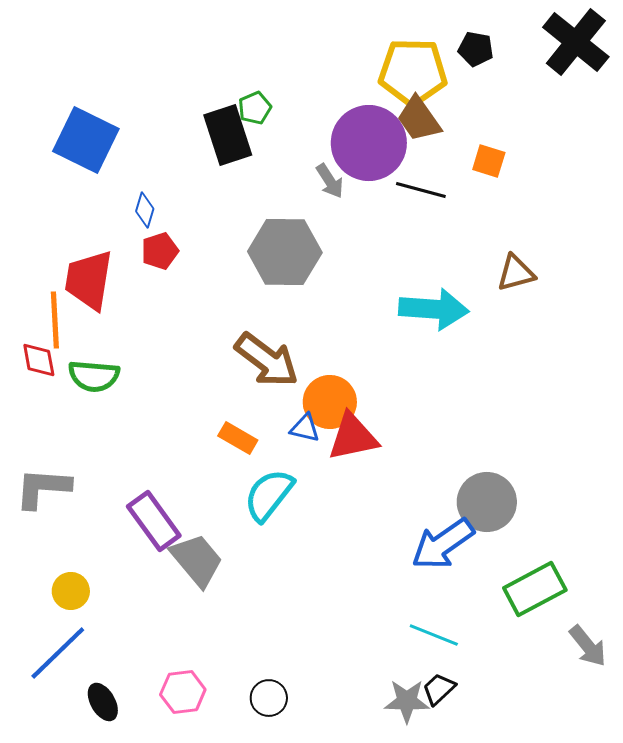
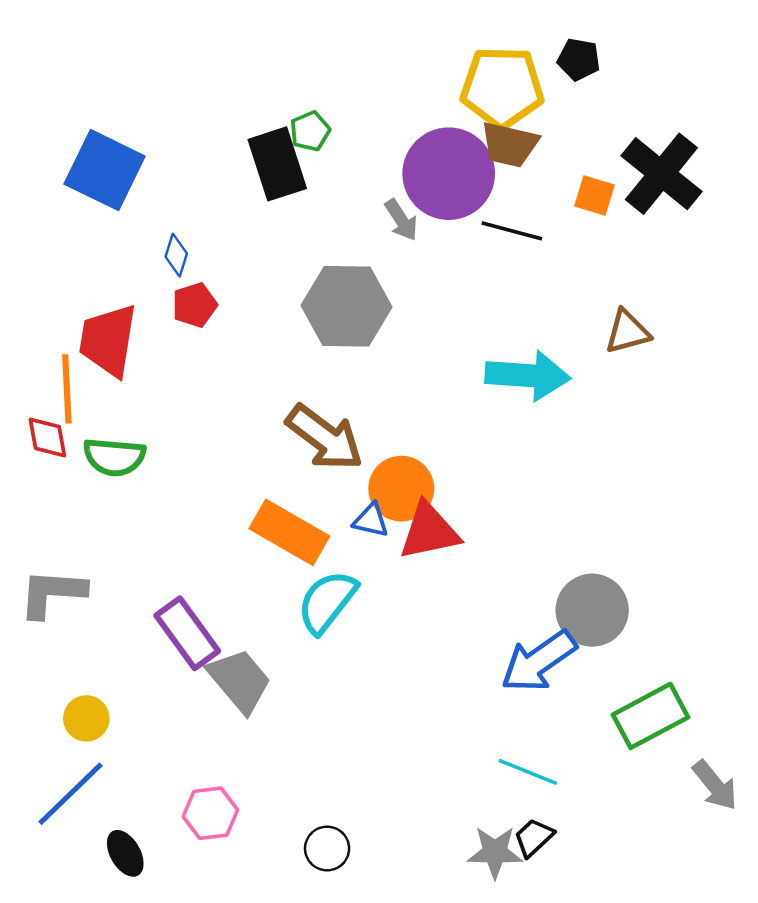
black cross: (576, 42) -> (661, 174), moved
brown trapezoid: (419, 119) -> (509, 144), turned -42
orange rectangle: (238, 438) -> (289, 532), size x1.6
pink hexagon: (183, 692) -> (210, 813), moved

